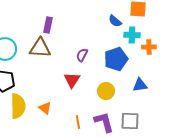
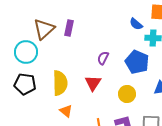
brown triangle: (40, 48) -> (44, 29), moved, turned -45
blue pentagon: (116, 59) -> (137, 62), turned -30
yellow semicircle: (18, 106) -> (60, 83), moved

